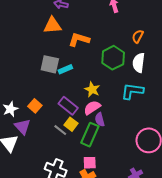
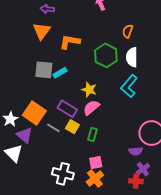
orange triangle: (52, 25) -> (42, 31), turned -42
cyan L-shape: (132, 91) -> (129, 86), turned -50
orange square: (35, 106) -> (34, 113), size x1.6
purple semicircle: (100, 120) -> (136, 151), moved, turned -72
gray line: (60, 130) -> (53, 128), moved
green rectangle: (90, 135) -> (93, 135), size x0.6

